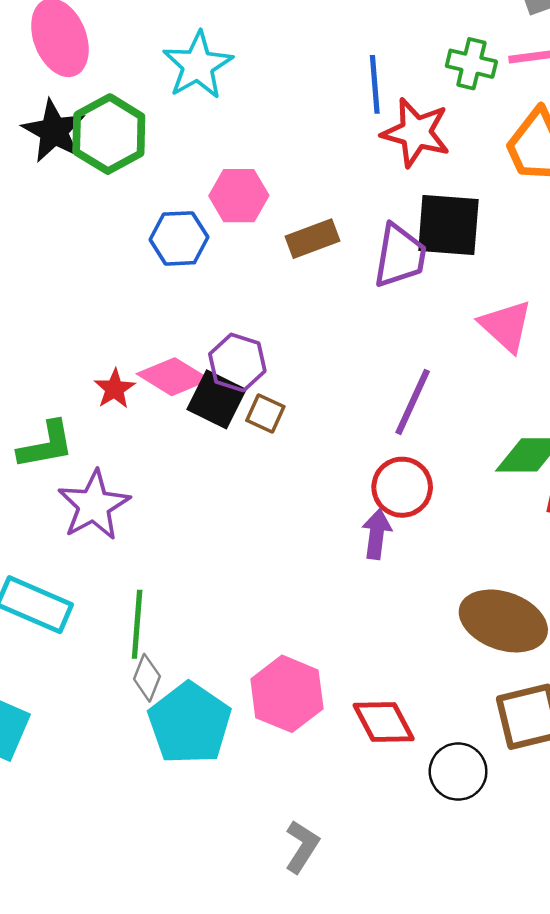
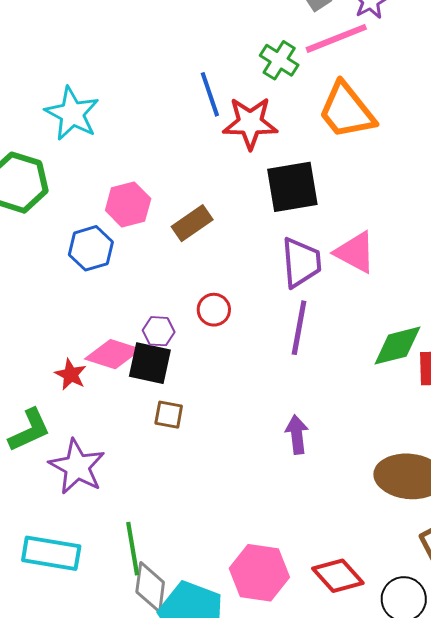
green cross: (471, 64) -> (279, 60), turned 33
purple trapezoid: (400, 256) -> (301, 262), moved
purple hexagon: (237, 362) -> (159, 331), size x0.7
brown square: (265, 413) -> (169, 415), moved
red circle: (402, 487) -> (214, 310), moved, size x0.7
gray diamond: (147, 678) -> (150, 587), size x1.4

